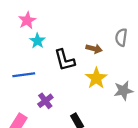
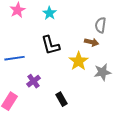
cyan star: (37, 41) -> (49, 13), moved
brown arrow: (94, 49) -> (91, 42), moved

